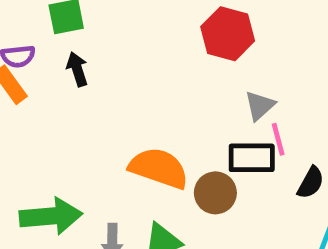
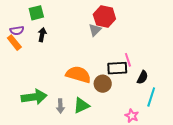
black arrow: (77, 69) -> (42, 35), turned 32
gray triangle: (260, 106) -> (95, 30), moved

